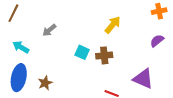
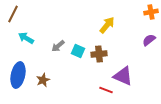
gray arrow: (49, 30) -> (58, 46), moved
cyan arrow: (21, 47) -> (26, 38), moved
purple triangle: (143, 79) -> (123, 76), moved

